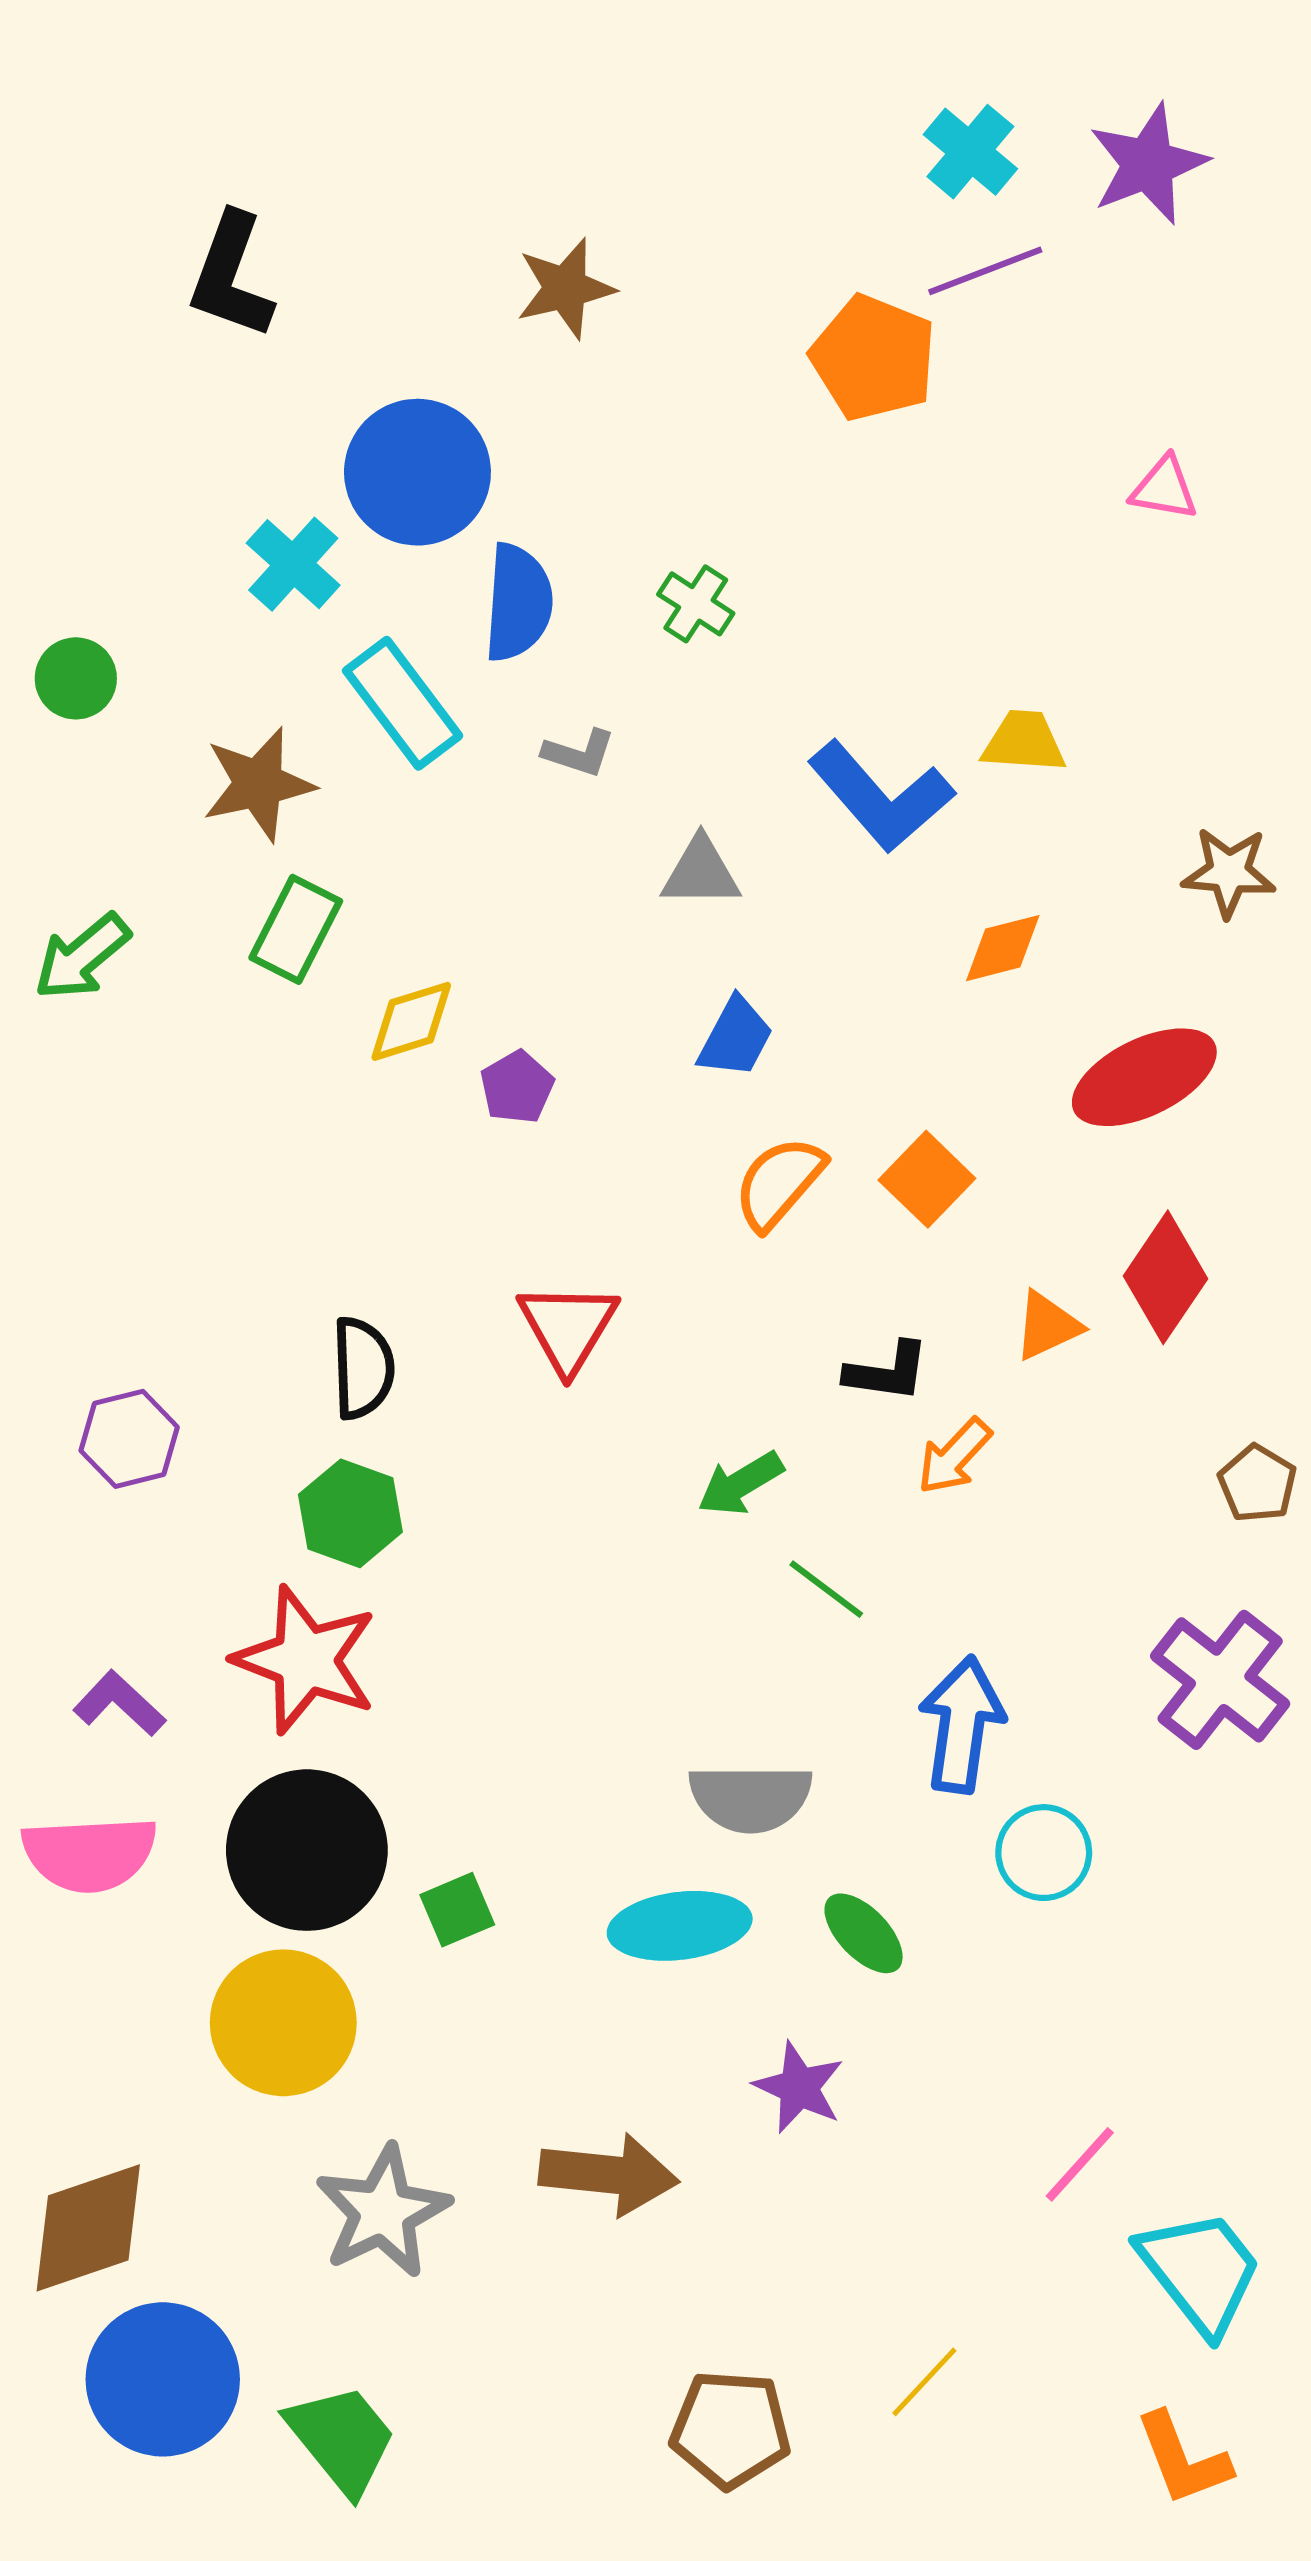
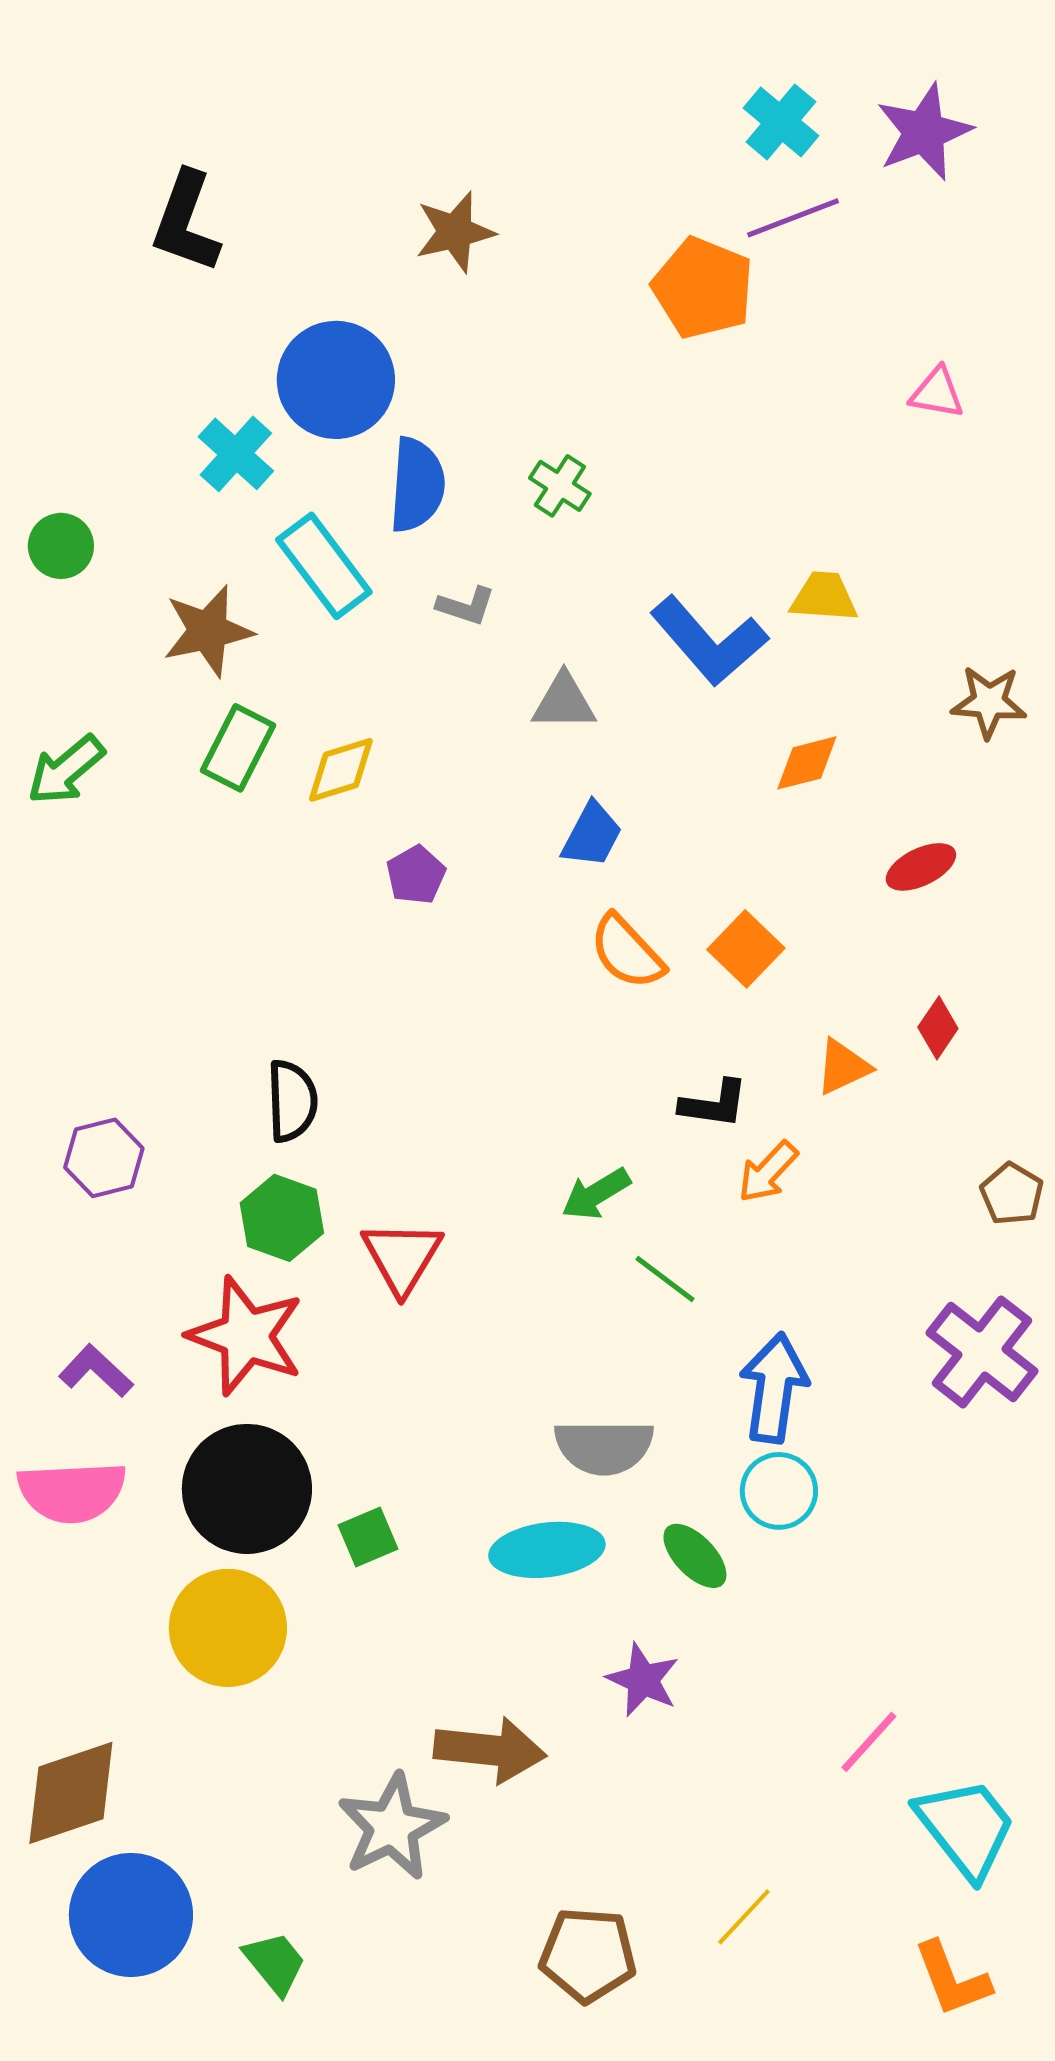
yellow diamond: (411, 1021) -> (341, 770), moved
red ellipse: (1144, 1077) -> (921, 867), size x0.6
orange semicircle: (779, 1183) -> (627, 952), turned -84
red diamond: (1165, 1277) -> (938, 1028), size x0.6
red triangle: (568, 1327) -> (402, 1257), moved
cyan circle: (1044, 1853) -> (779, 1491), moved
gray star: (383, 2212) -> (392, 1827), moved
green trapezoid: (342, 2439) -> (275, 1963), size x0.7

